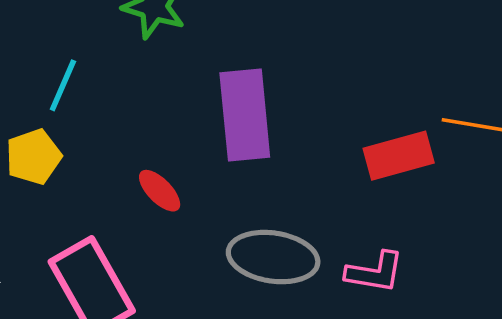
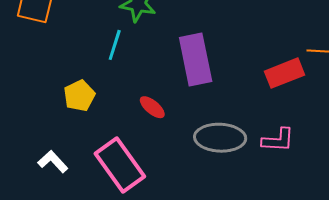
cyan line: (63, 85) -> (115, 45), moved

